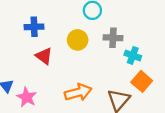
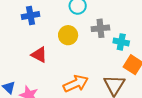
blue cross: (34, 27) -> (30, 16), moved

